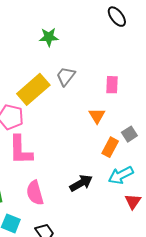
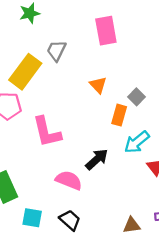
pink rectangle: (112, 85) -> (106, 31), moved, size x1.5
pink L-shape: (21, 150) -> (47, 132), moved
pink semicircle: (35, 193) -> (69, 180), moved, turned 140

